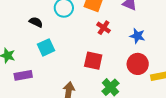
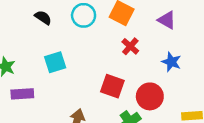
black semicircle: (36, 22) -> (43, 18), moved
red circle: (138, 64) -> (150, 96), moved

